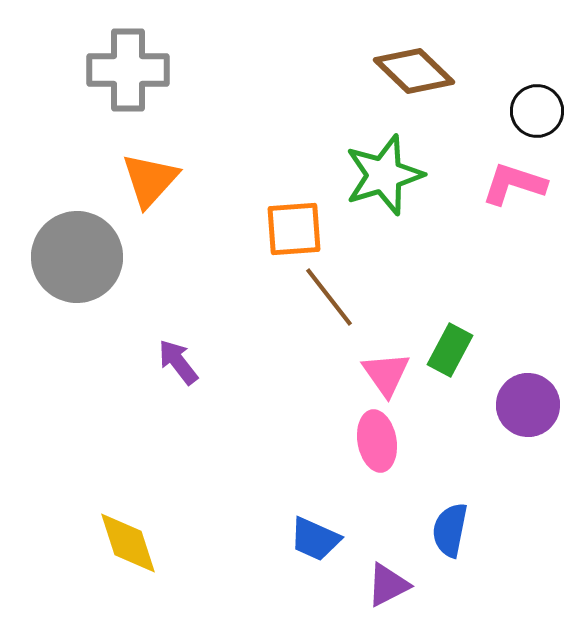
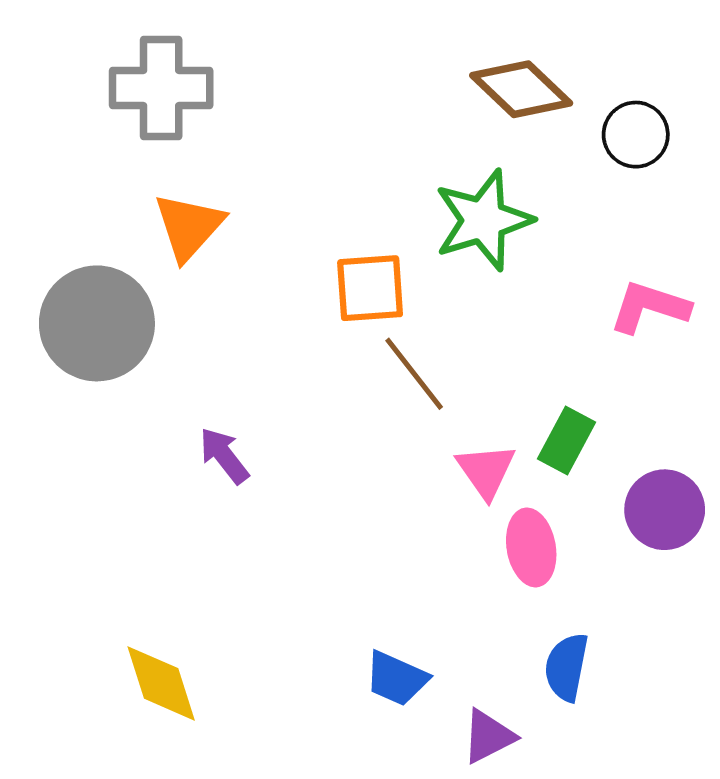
black circle: (537, 111) -> (636, 135), moved
pink L-shape: (514, 184) -> (650, 307), moved
pink ellipse: (377, 441) -> (531, 547), moved

